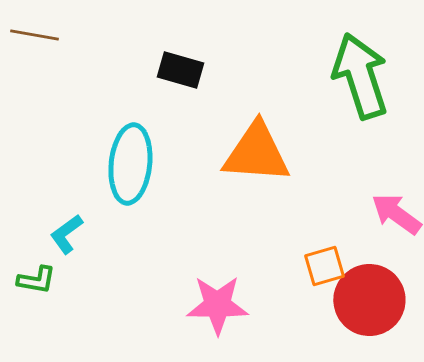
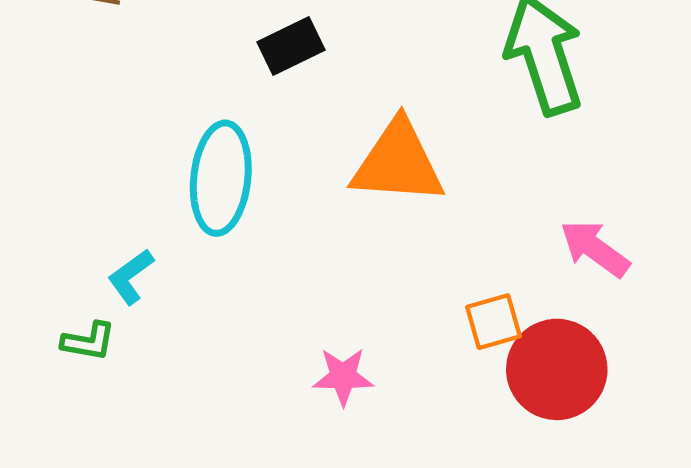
black rectangle: (180, 70) -> (291, 46), turned -42
pink star: (217, 305) -> (343, 376), size x0.7

